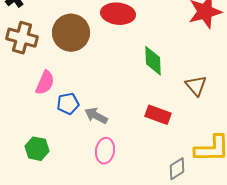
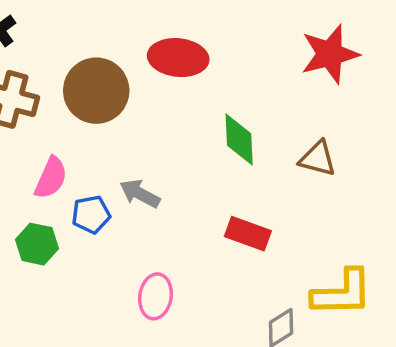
brown triangle: (196, 86) -> (318, 159), moved, turned -35
gray arrow: (96, 116) -> (140, 194), moved
green hexagon: (37, 149) -> (37, 244), moved

